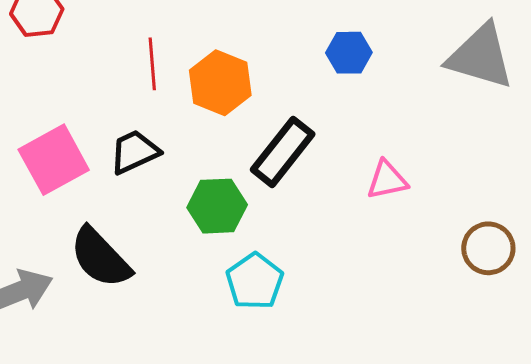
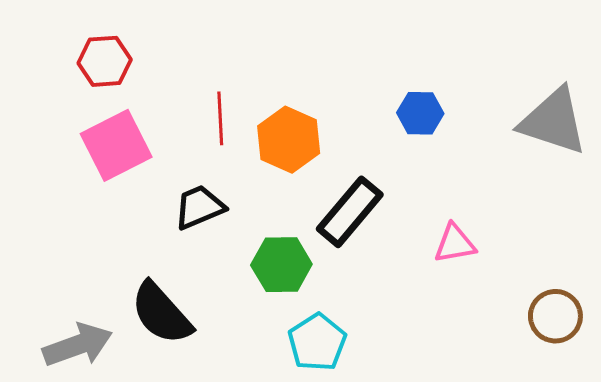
pink square: (54, 160) -> (116, 145), moved

